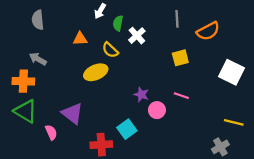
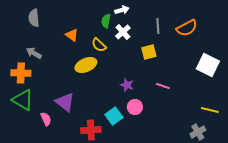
white arrow: (100, 11) -> (122, 10), moved, turned -136
gray line: (177, 19) -> (158, 26), moved
orange triangle: (80, 39) -> (72, 35), turned 40
yellow square: (180, 58) -> (149, 52), moved
pink circle: (157, 110) -> (135, 107), moved

